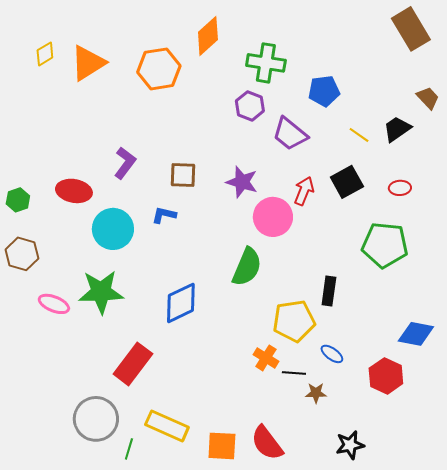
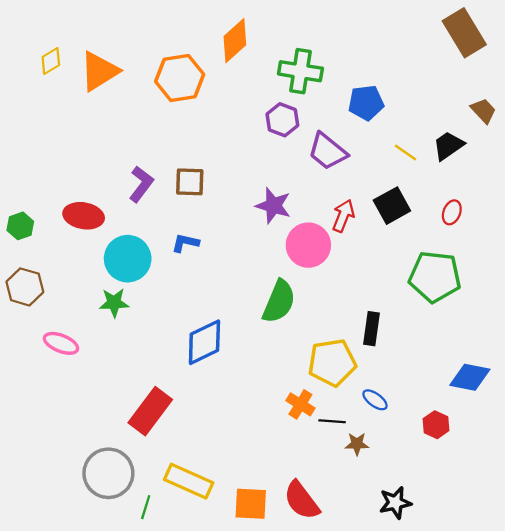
brown square: (183, 175) -> (190, 182), moved
red ellipse: (400, 188) -> (452, 212), turned -65
green star: (101, 292) -> (114, 303), moved, size x0.6
red hexagon: (386, 376) -> (436, 425), size x0.7

